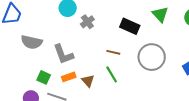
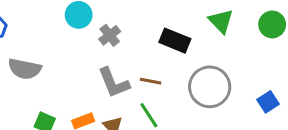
gray L-shape: (63, 54) -> (114, 83), moved

